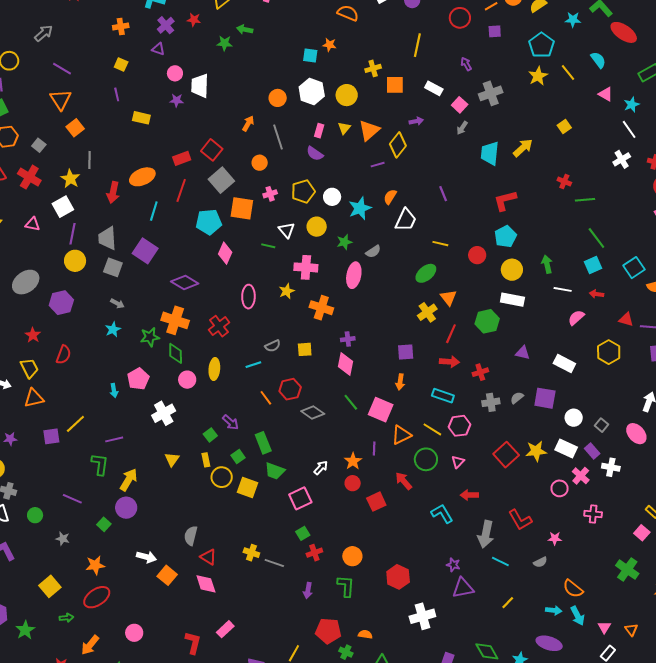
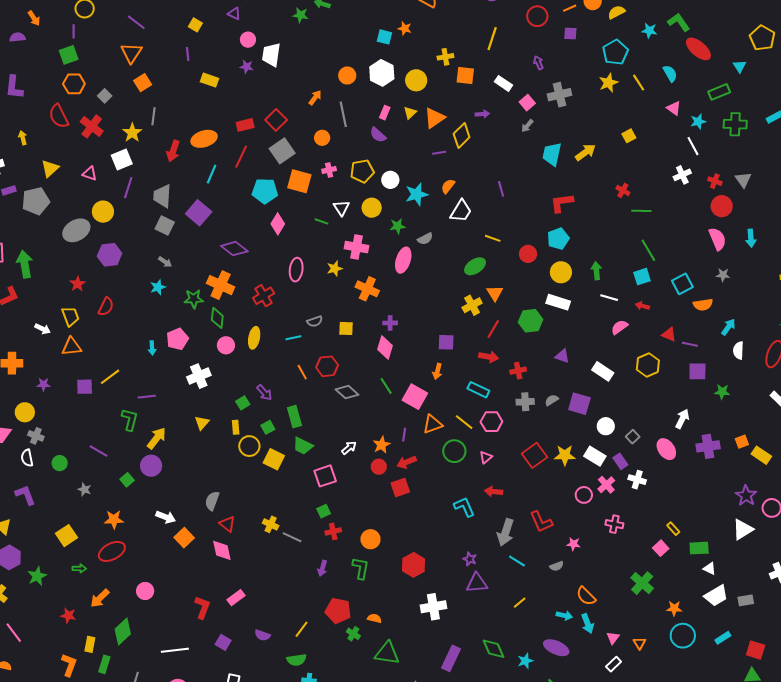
yellow circle: (75, 261) -> (103, 212), moved
red arrow: (404, 481) -> (407, 462), moved, turned -78

